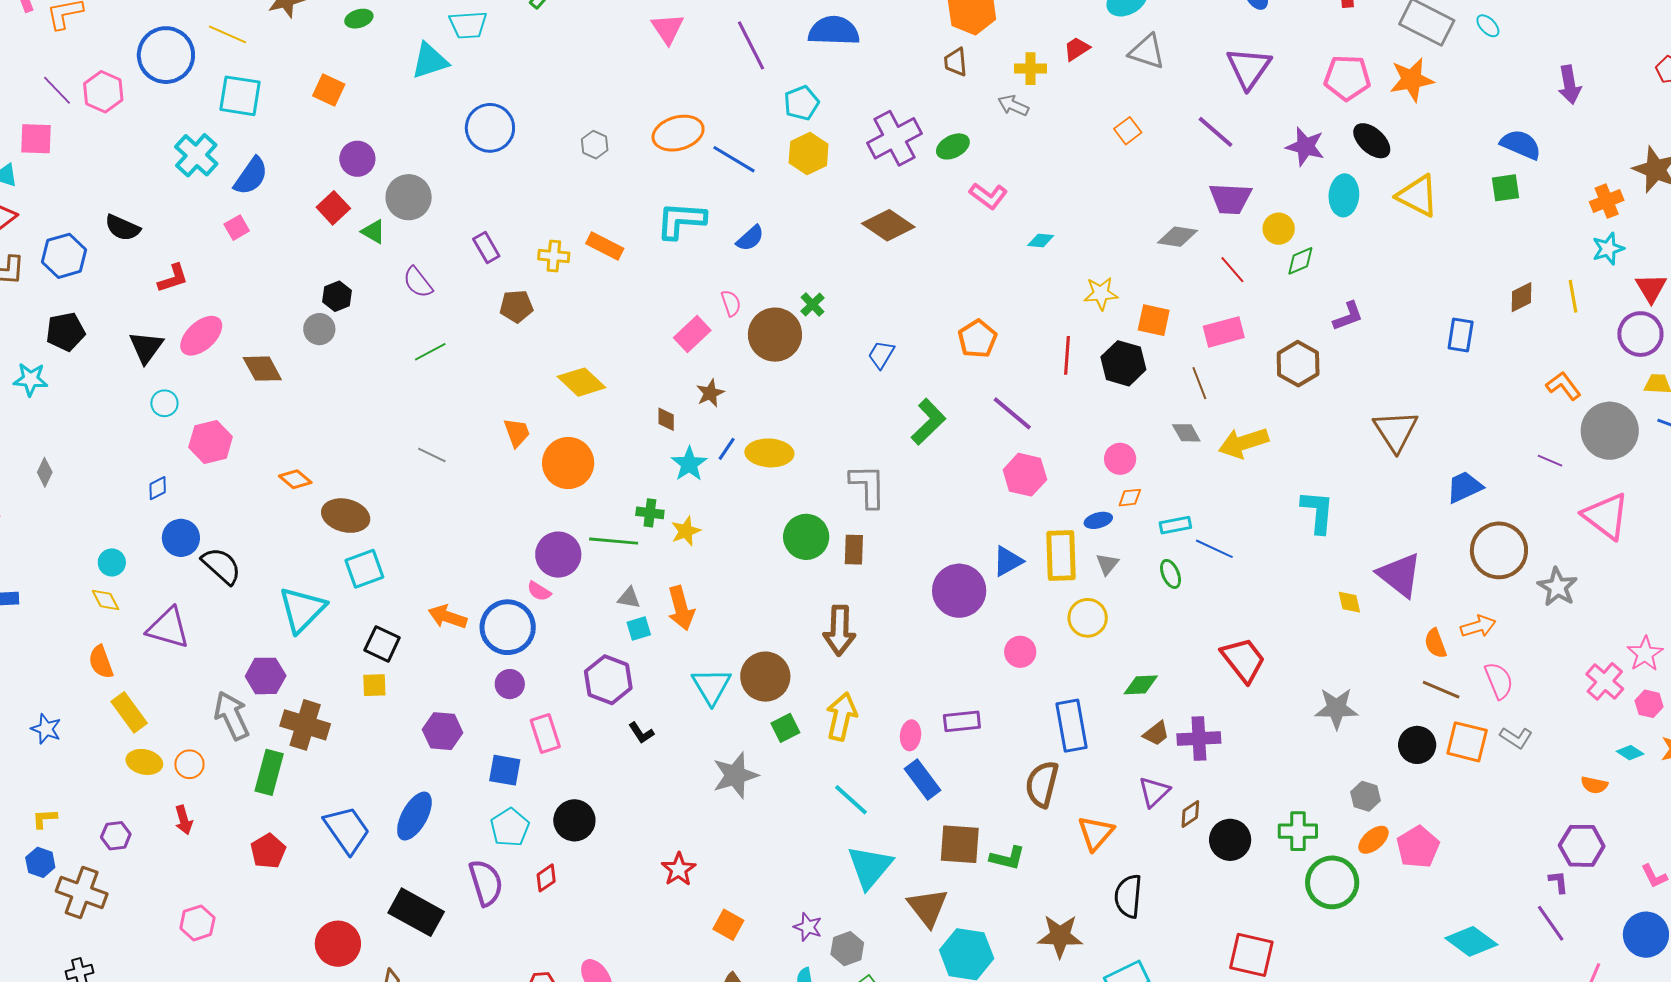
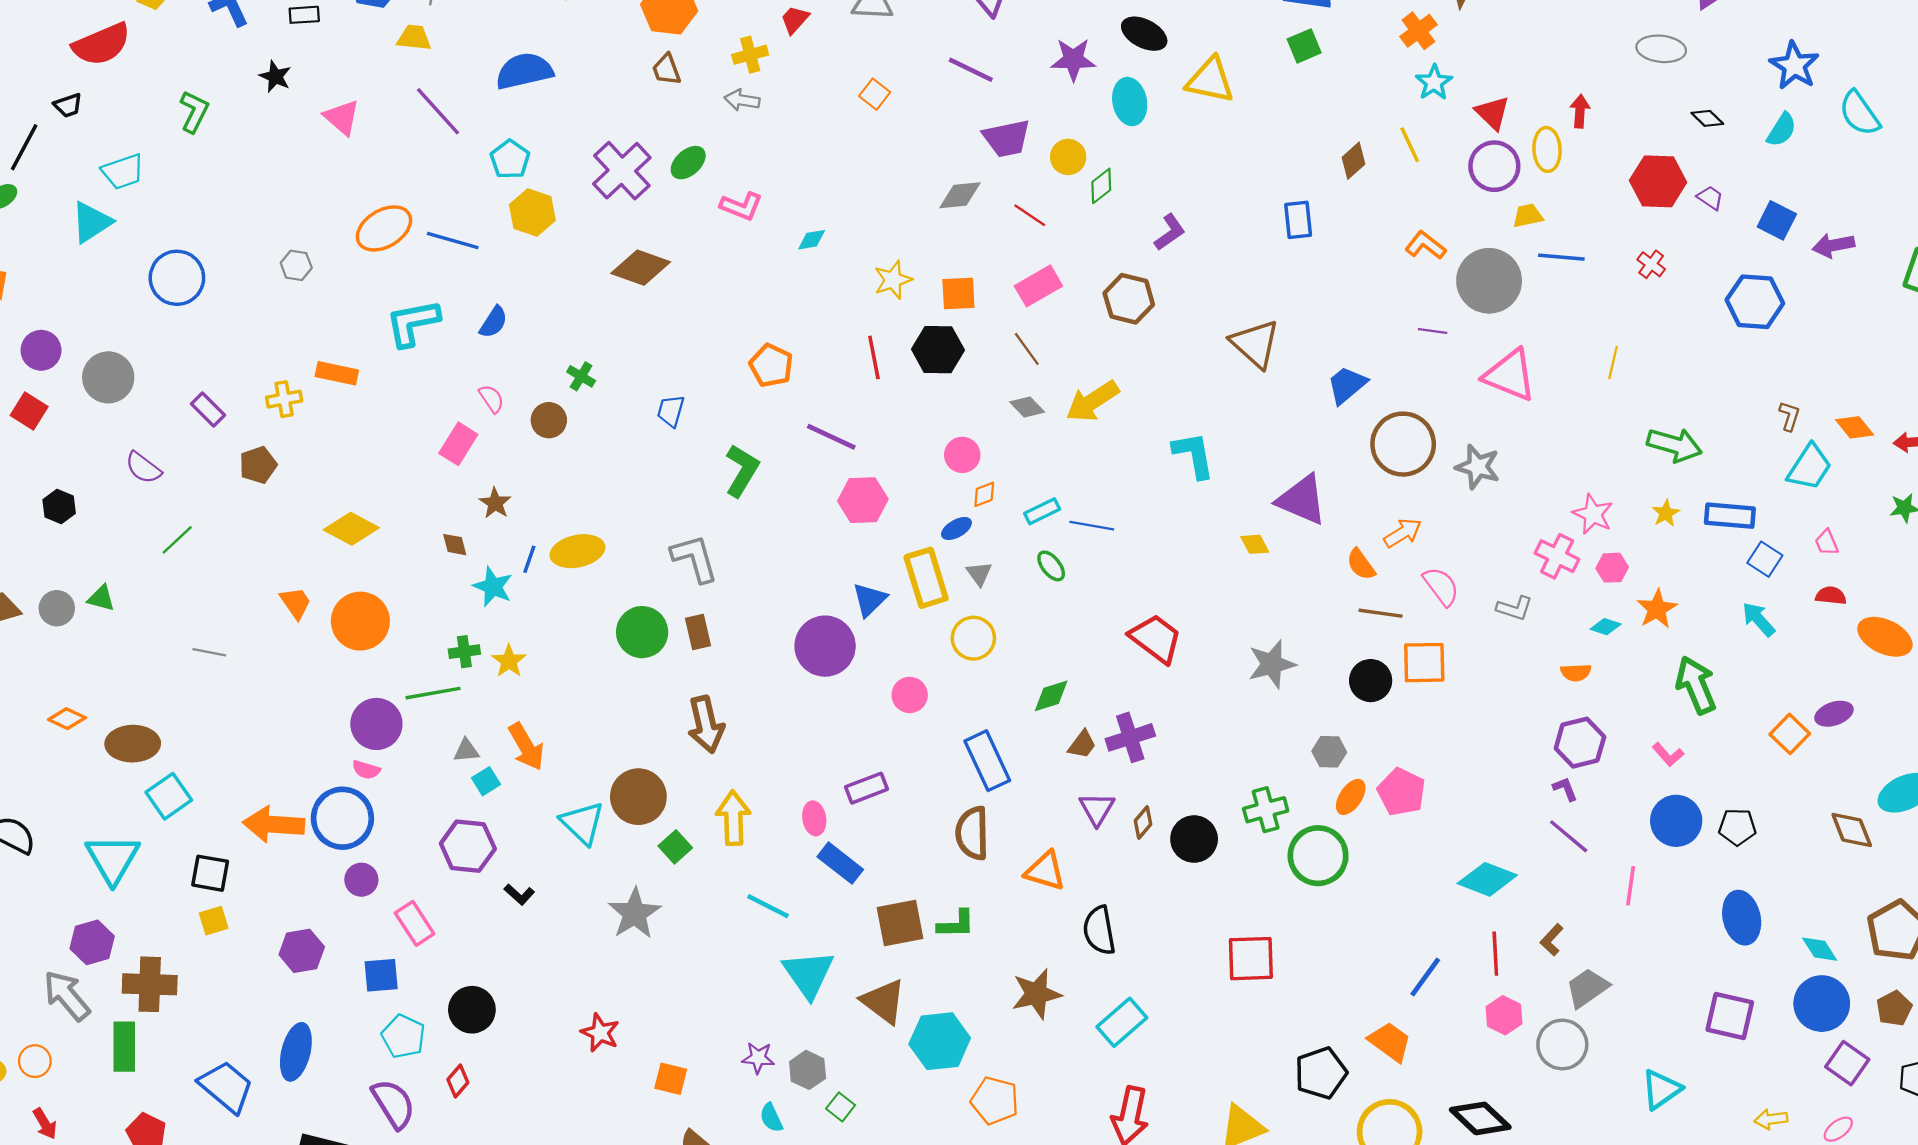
green triangle: (373, 232) -> (101, 598), moved
gray circle: (319, 329) -> (57, 608), moved
brown circle: (775, 335) -> (549, 420), size x0.6
orange arrow: (448, 617) -> (274, 824), size x1.4
gray L-shape: (1516, 738) -> (1514, 608), moved
orange triangle: (1096, 833) -> (1045, 871), turned -39

